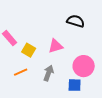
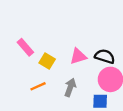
black semicircle: (76, 21) -> (105, 56), moved

